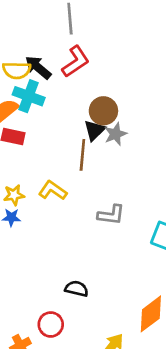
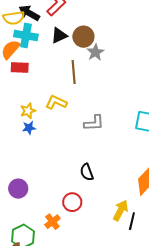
black triangle: (94, 130) -> (59, 36), moved, turned 30
gray L-shape: (111, 215) -> (94, 123), moved
black semicircle: (77, 289) -> (87, 172), turned -114

